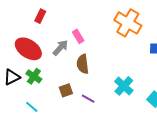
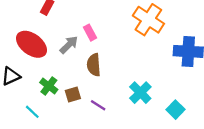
green cross: (34, 76) -> (49, 86), moved

